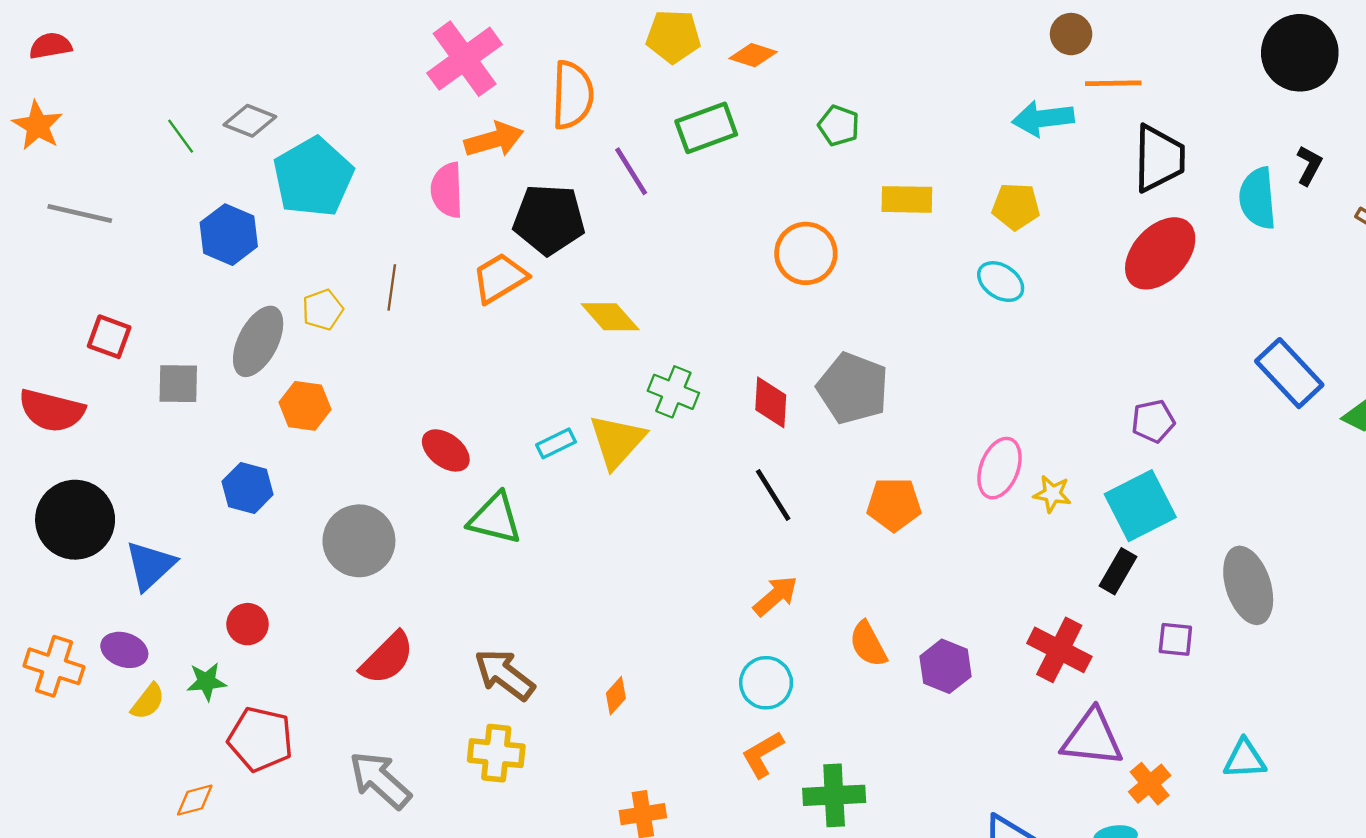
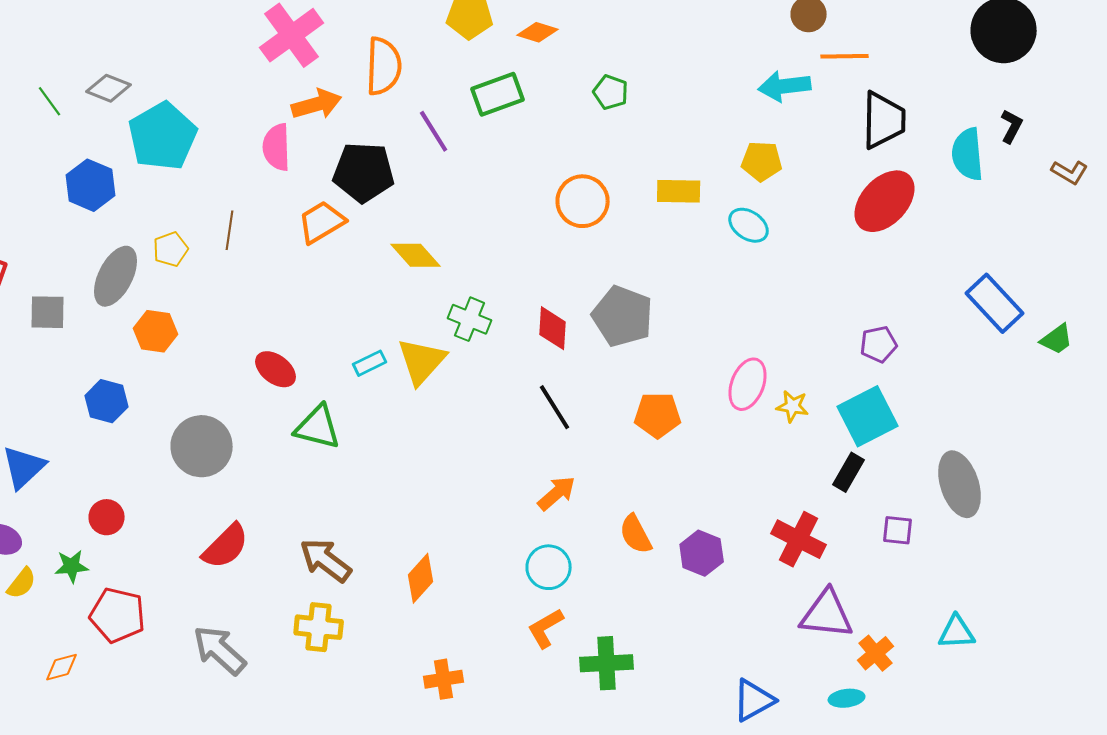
yellow rectangle: (907, 199) -> (679, 191), moved
orange diamond: (616, 696) -> (421, 578), size x1.5

